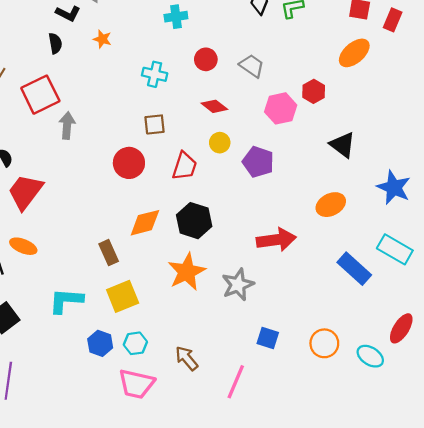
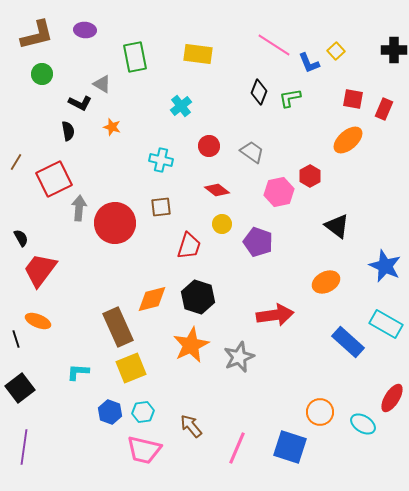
cyan cross: (176, 17) -> (181, 106), turned -30
red circle: (129, 163) -> (115, 223), moved, size x1.4
brown rectangle: (109, 253) -> (118, 327), size x1.6
cyan L-shape: (66, 301) -> (78, 372), size x0.7
blue square: (268, 338) -> (290, 447), moved, size x1.6

